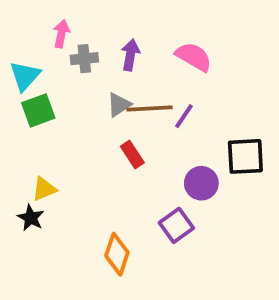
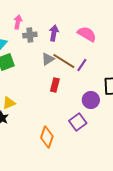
brown line: (150, 108) -> (64, 61), turned 35
red rectangle: (132, 154) -> (55, 85), turned 48

